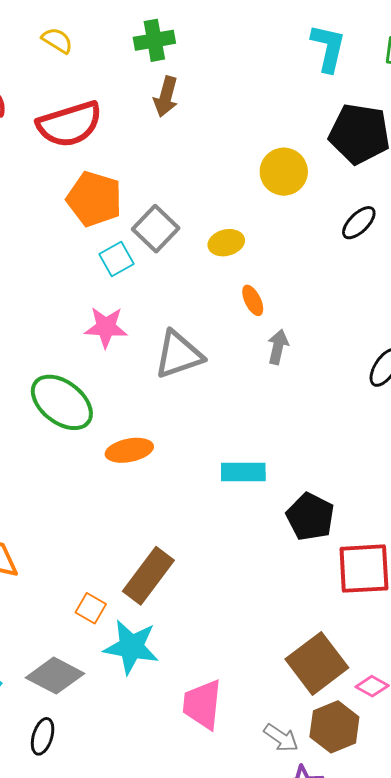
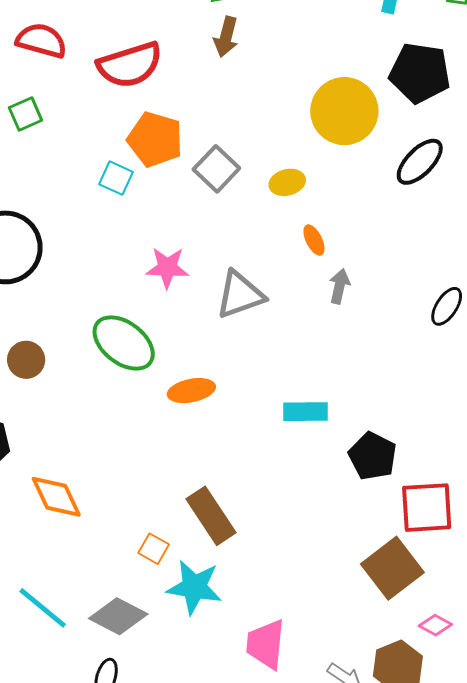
yellow circle: (284, 172) -> (344, 111), size x1.4
black ellipse: (359, 223) -> (420, 162), size x1.4
cyan square: (116, 259) -> (116, 178), moved, turned -36
brown rectangle: (148, 576) -> (211, 516), turned -70
brown square: (317, 663) -> (392, 568), moved

